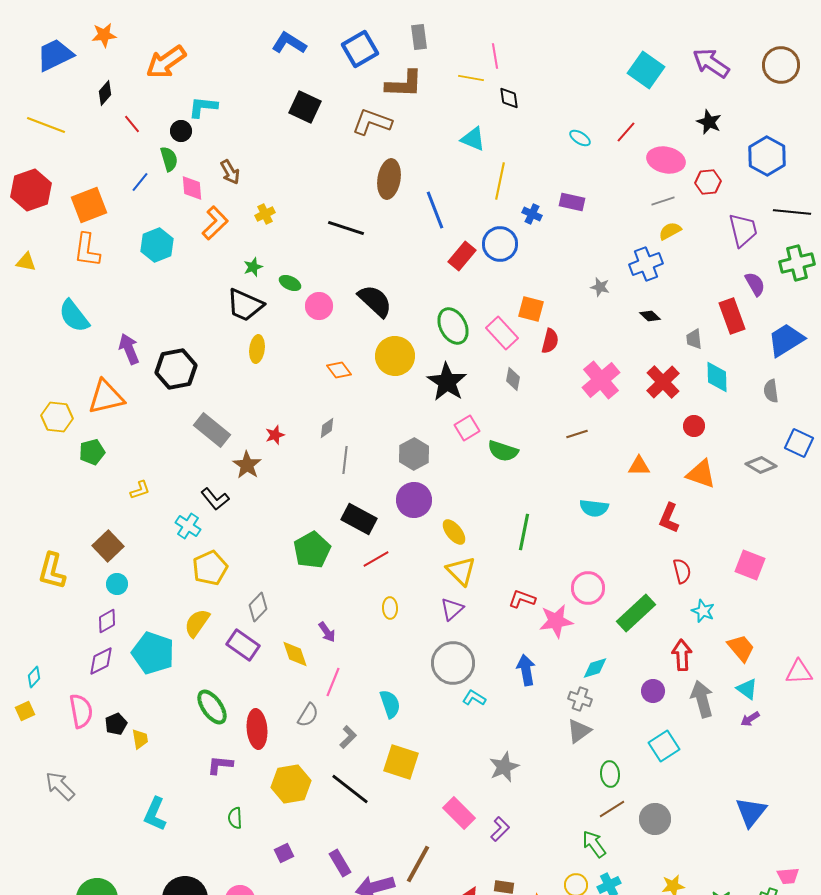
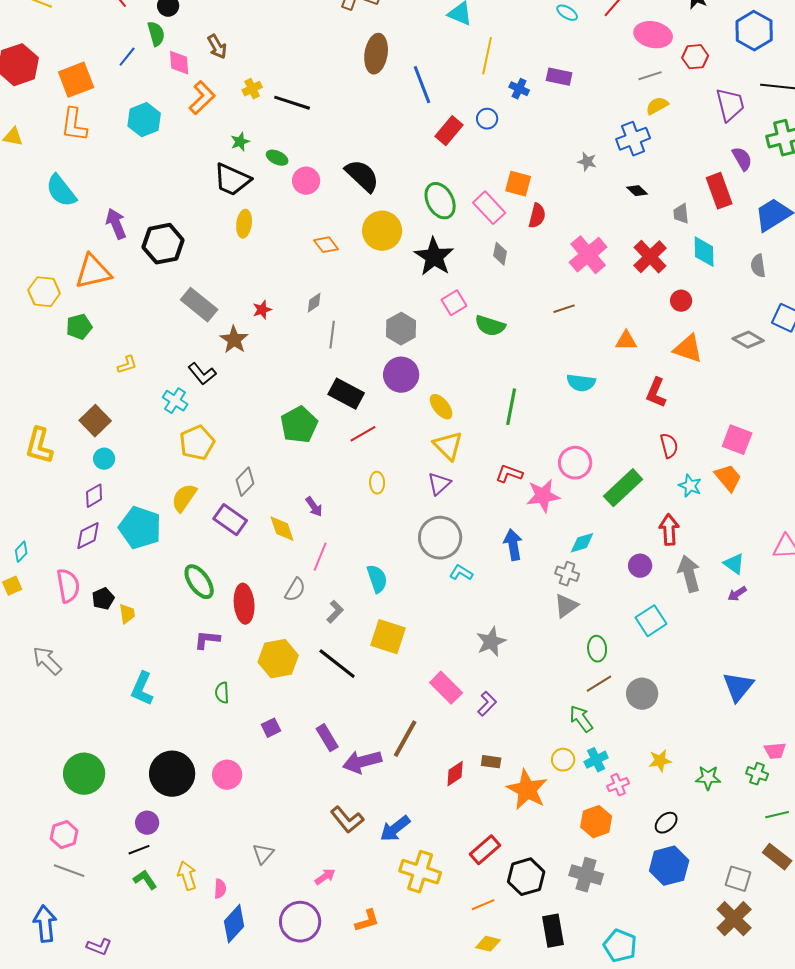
black line: (346, 228) -> (292, 103), moved
blue circle: (500, 244) -> (487, 119), size x0.6
orange trapezoid: (741, 648) -> (728, 478), moved

